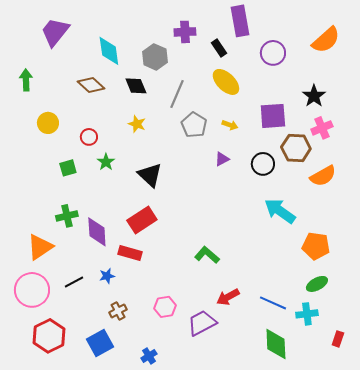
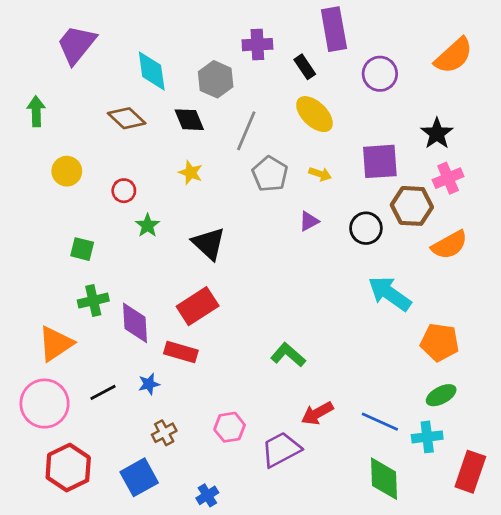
green square: (68, 168) -> (82, 249), moved, turned 30
red rectangle: (338, 339) -> (470, 472), size x1.8

